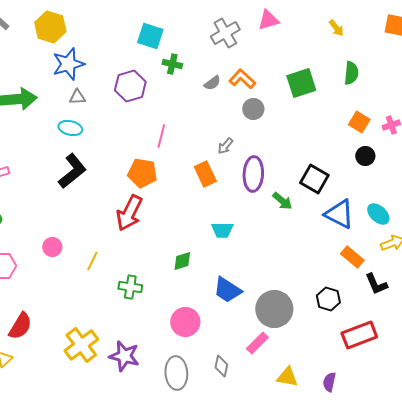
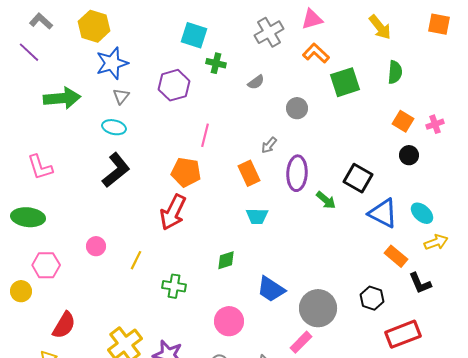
yellow arrow: (336, 28) -> (380, 27), size x1.5
orange L-shape: (242, 79) -> (316, 53), moved
gray triangle: (77, 97) -> (121, 96), turned -48
cyan trapezoid: (222, 230) -> (257, 216), moved

